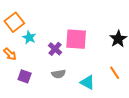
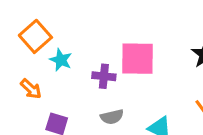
purple cross: (55, 49) -> (104, 76), turned -32

